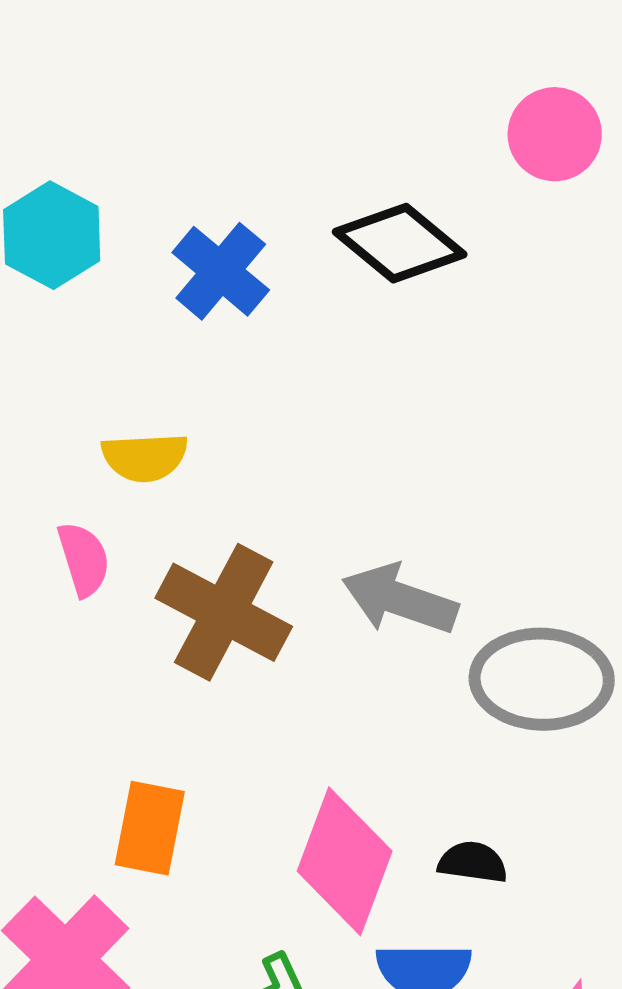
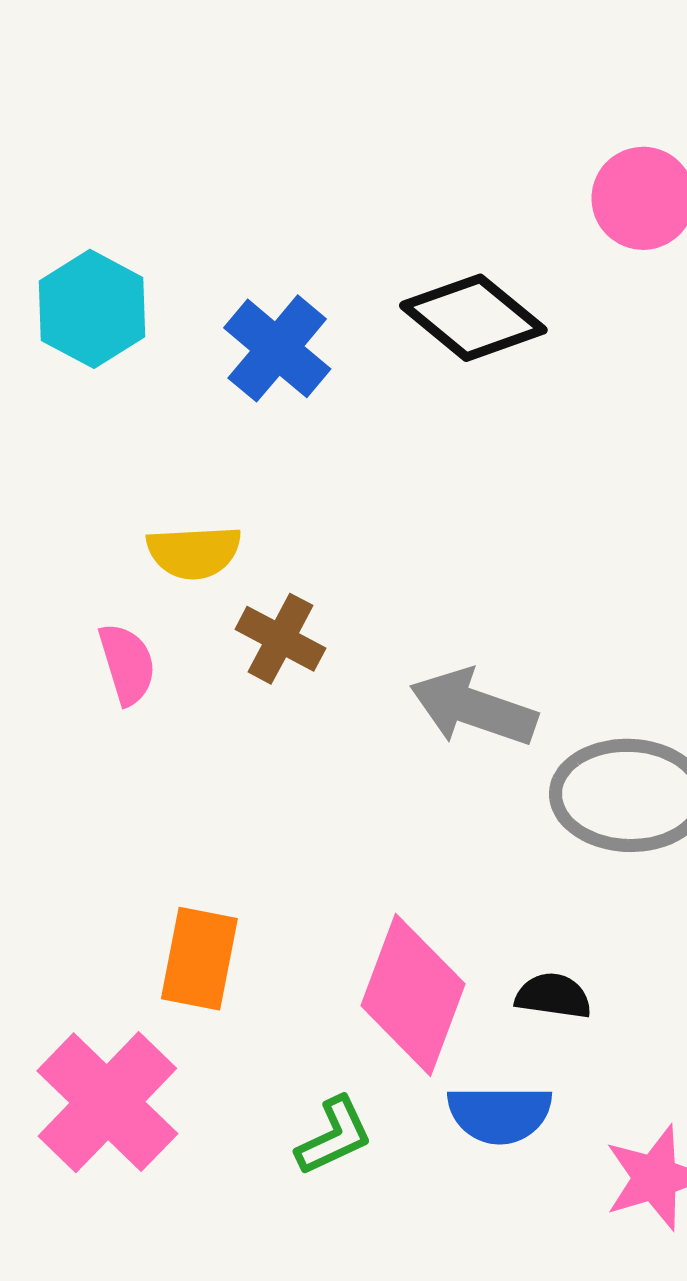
brown cross: (224, 612) -> (280, 639), moved, size x0.6

